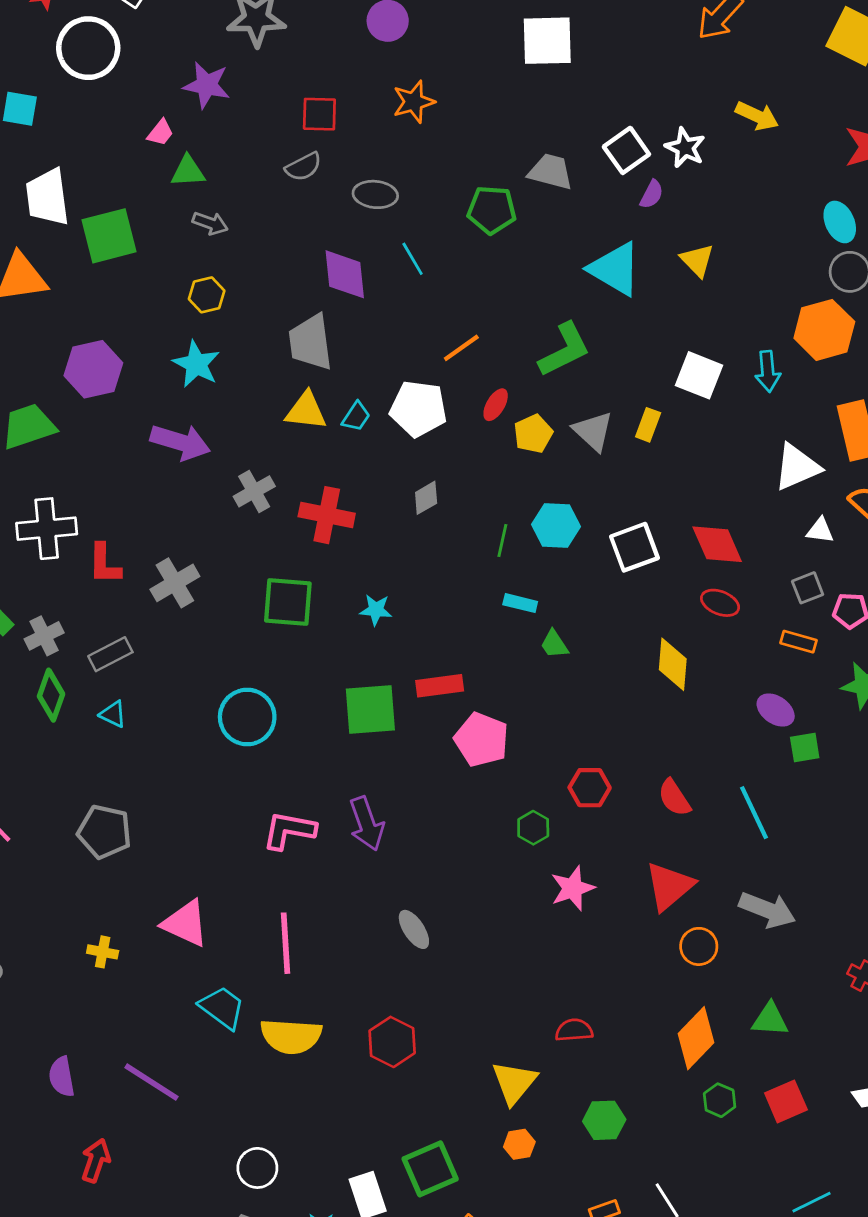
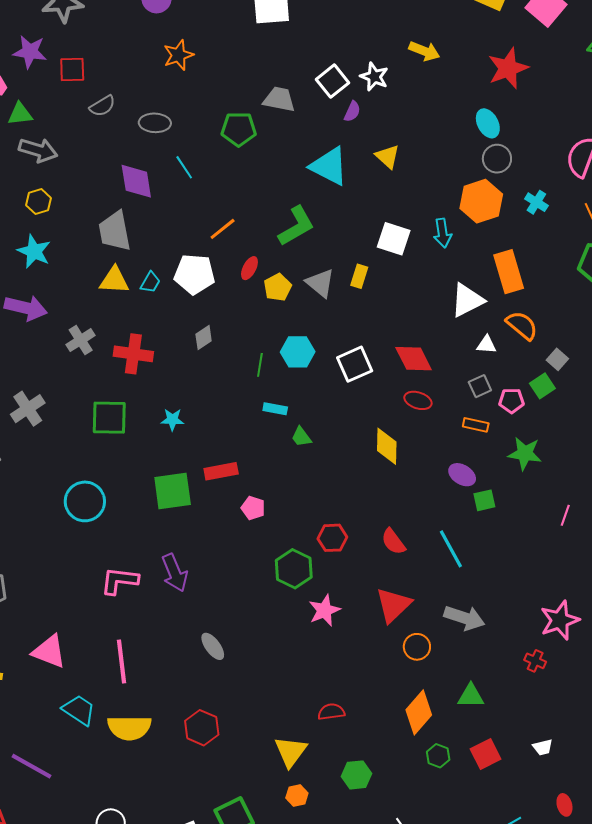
red square: (319, 114) -> (72, 69), moved
gray arrow: (210, 223) -> (38, 150), size x1.5
pink pentagon: (481, 740) -> (253, 508), size x0.6
green hexagon: (533, 828) -> (294, 569), size x1.6

